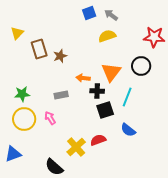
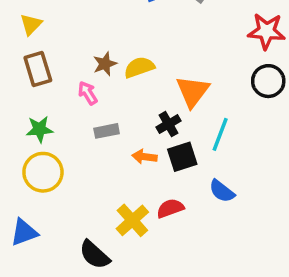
yellow semicircle: (107, 36) -> (139, 67), moved
brown rectangle: (39, 49) -> (38, 69), moved
black circle: (141, 66) -> (268, 81), moved
orange arrow: (83, 78) -> (144, 157), moved
black cross: (97, 91) -> (169, 124), turned -32
pink arrow: (50, 118) -> (88, 93), moved

